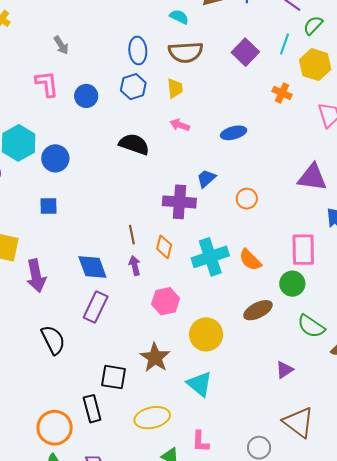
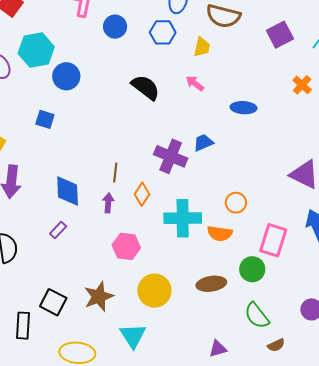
orange circle: (247, 199) -> (236, 203), moved
orange semicircle: (250, 260) -> (220, 233), turned -55
purple rectangle: (96, 307) -> (58, 230), size x0.6

